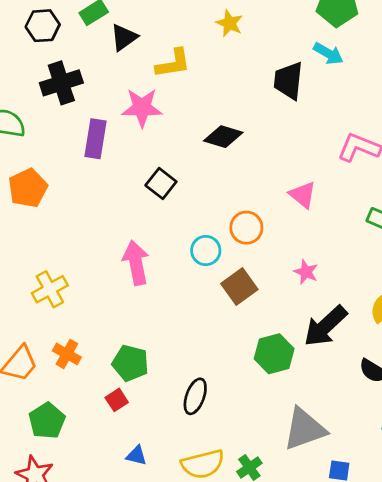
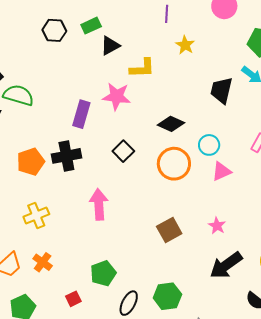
black cross: (61, 83) -> (66, 156), moved
orange pentagon: (28, 188) -> (31, 162), moved
pink triangle: (303, 195) -> (221, 171), turned 50
orange circle: (246, 228) -> (174, 164), moved, size x1.4
cyan circle: (206, 251) -> (209, 145), moved
green hexagon: (274, 354) -> (167, 296), moved
green pentagon: (130, 363) -> (103, 273), moved, turned 30

